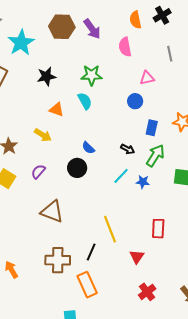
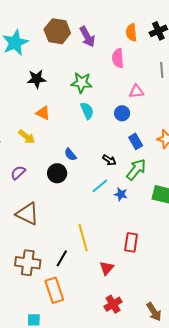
cyan semicircle: (85, 101) -> (87, 111), moved
blue rectangle: (152, 128) -> (136, 141), turned -49

